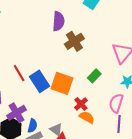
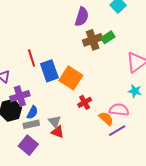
green rectangle: (94, 76) -> (108, 37), moved
pink semicircle: (116, 103) -> (119, 110), turned 66
orange semicircle: (87, 117) -> (106, 119), moved
purple line: (119, 124) -> (117, 131), turned 42

